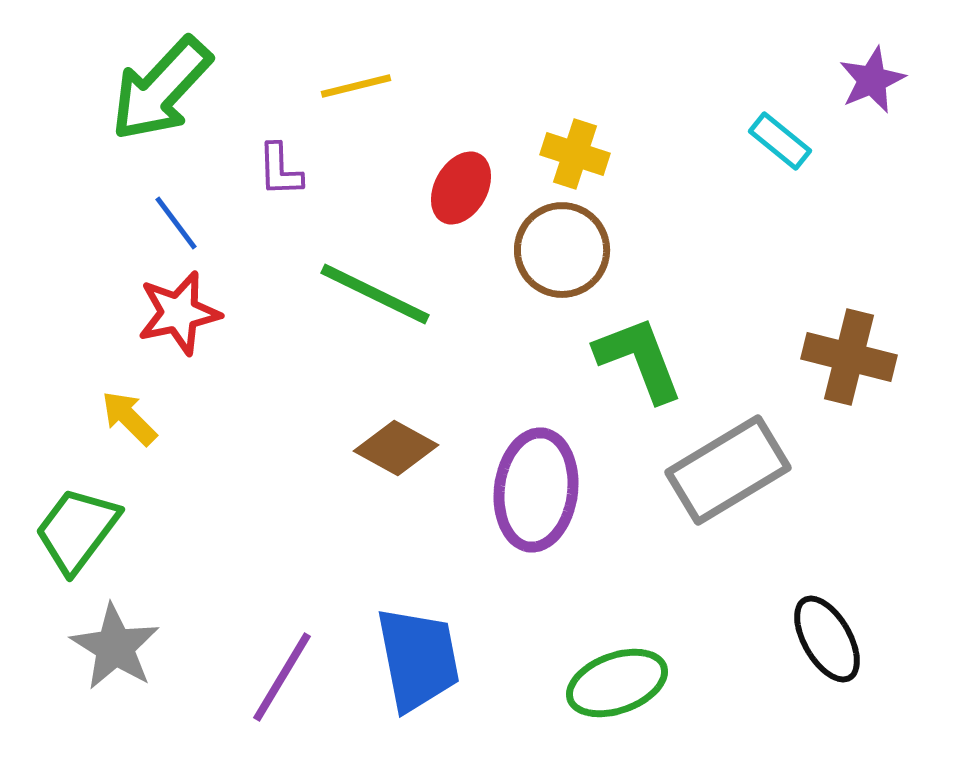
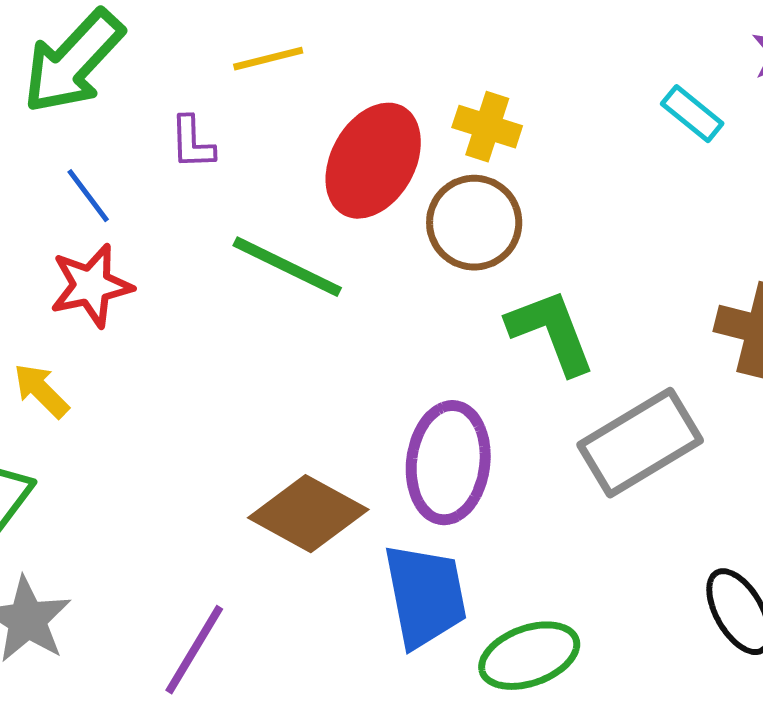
red ellipse: (461, 188) -> (373, 161), size x1.6
brown diamond: (396, 448) -> (308, 514), moved, size x1.4
blue trapezoid: (418, 659) -> (425, 596), moved

